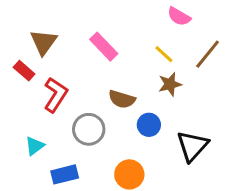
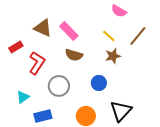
brown triangle: (44, 42) -> (43, 28), moved, turned -42
red rectangle: (24, 71) -> (16, 47), turned -72
brown semicircle: (122, 99) -> (74, 55), moved
black triangle: (192, 146) -> (121, 111), moved

